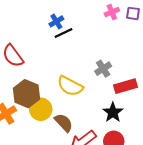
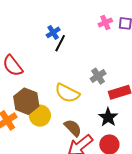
black line: (64, 33) -> (60, 43), turned -36
brown semicircle: (64, 123) -> (73, 128), moved

